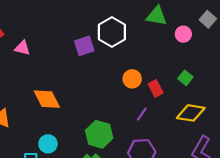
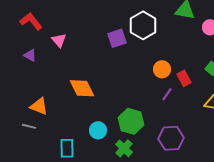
pink triangle: (22, 48) -> (59, 40), turned 35
purple line: (142, 114) -> (167, 94), moved
cyan circle: (48, 144) -> (98, 130), moved

